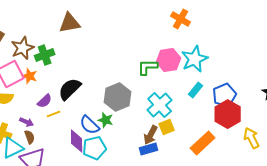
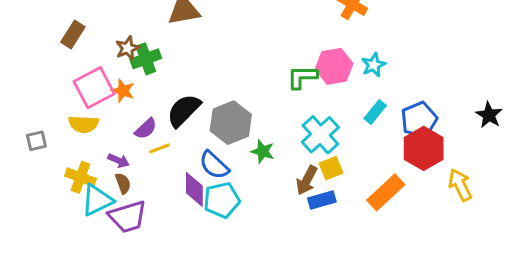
brown star: (23, 48) -> (128, 48), moved, size x0.7
cyan star: (195, 59) -> (374, 65), size x0.6
gray hexagon: (118, 97) -> (231, 123), moved
green star: (106, 120) -> (263, 151), moved
blue rectangle: (149, 149) -> (322, 200), moved

